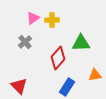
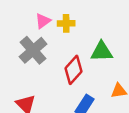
gray cross: (25, 42) -> (33, 50), size x1.6

